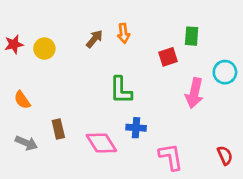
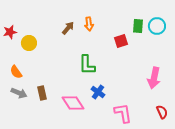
yellow circle: (44, 49) -> (29, 43), moved
cyan circle: (225, 72) -> (157, 26), moved
pink arrow: (194, 93) -> (154, 78), moved
blue cross: (136, 128) -> (98, 92), turned 32
gray arrow: (26, 143) -> (19, 93), moved

